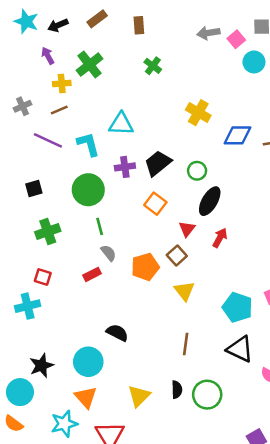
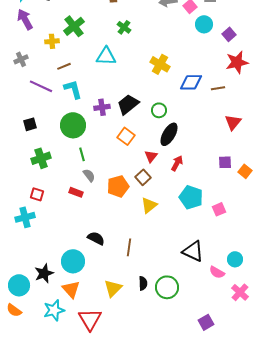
purple arrow: (48, 56) -> (25, 19), moved, size x1.5
brown line: (59, 110) -> (64, 66), moved
cyan triangle: (121, 124) -> (106, 56), moved
red rectangle: (92, 274) -> (76, 192), turned 48
yellow triangle: (184, 291) -> (149, 205), turned 30
cyan pentagon: (238, 307) -> (191, 197), moved
brown line: (186, 344) -> (129, 247), moved
black star: (41, 366) -> (44, 273), moved

